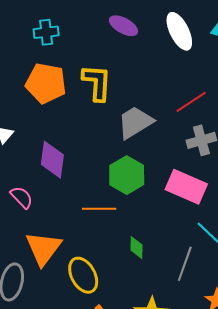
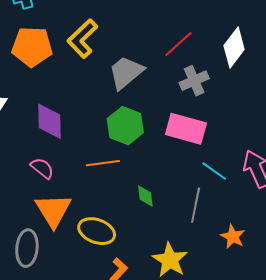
yellow L-shape: (97, 83) -> (82, 39), turned -129
pink semicircle: (22, 197) -> (42, 168), moved
yellow ellipse: (83, 275) -> (97, 231), turned -33

